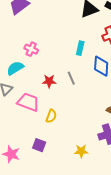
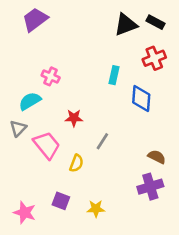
gray line: (71, 78) -> (102, 141), moved, turned 56
pink trapezoid: (28, 102) -> (47, 145), turned 30
yellow star: (81, 151) -> (96, 209), moved

